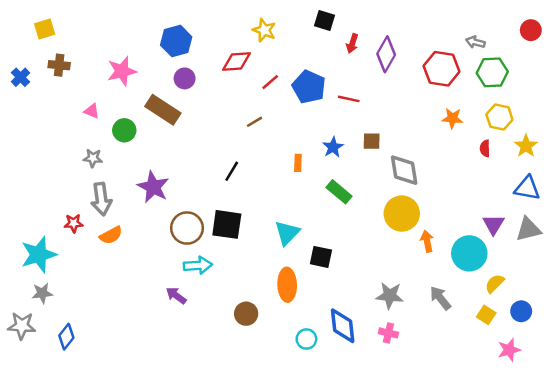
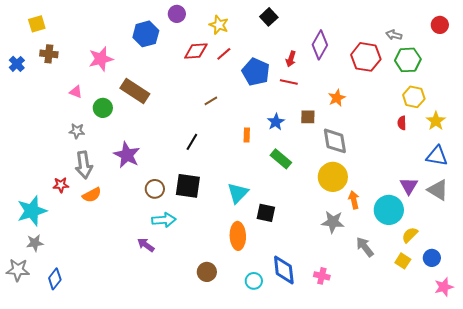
black square: (325, 21) -> (269, 17), turned 30
red arrow: (352, 43) -> (291, 59), moved
purple circle: (185, 78) -> (177, 14), moved
red line: (270, 82) -> (224, 54), moved
orange star: (452, 118) -> (337, 98), moved, turned -30
brown circle: (187, 228) -> (155, 189), size x0.7
gray triangle: (528, 229) -> (438, 190), turned 45
gray star: (390, 296) -> (333, 222), moved
brown circle: (246, 314) -> (207, 272), moved
pink star: (509, 350) -> (444, 287), moved

